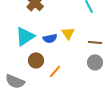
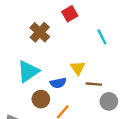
blue semicircle: (50, 38) -> (58, 83), moved
brown line: (95, 42) -> (94, 84), moved

